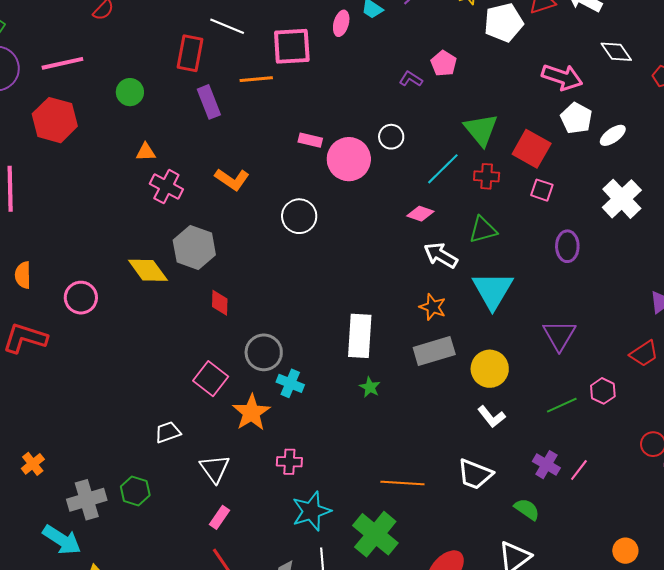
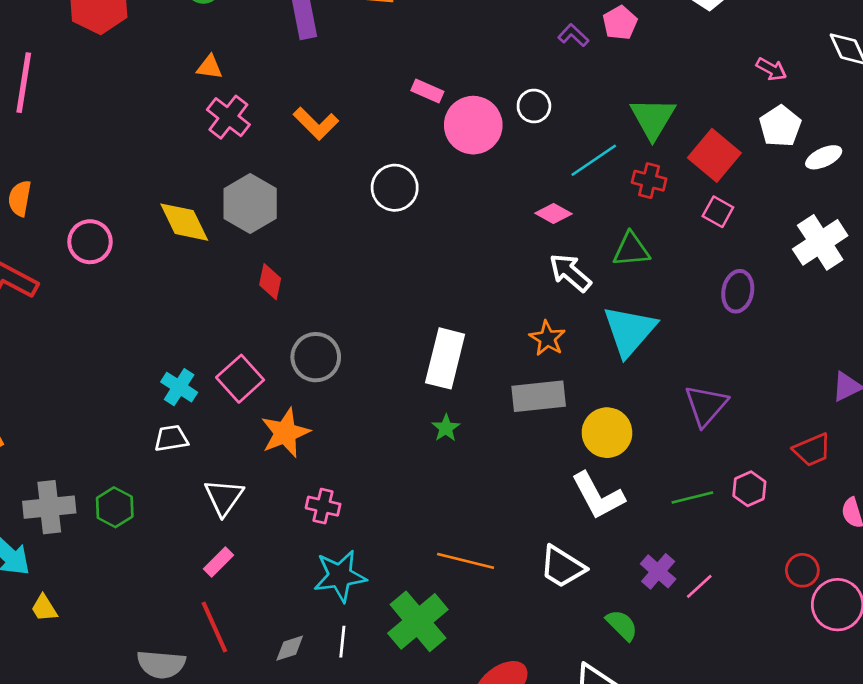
pink arrow: (562, 77) -> (771, 69), size x0.6
cyan cross: (290, 383) -> (179, 387), moved
white L-shape: (491, 417) -> (598, 496), size x1.5

